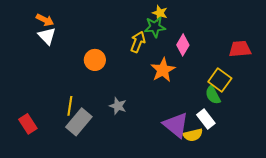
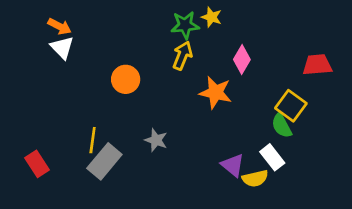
green star: (155, 27) -> (185, 25), moved
orange star: (163, 70) -> (215, 93), turned -30
purple triangle: (176, 125) -> (233, 165), size x0.7

